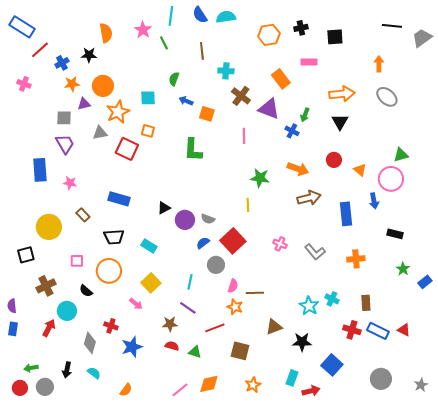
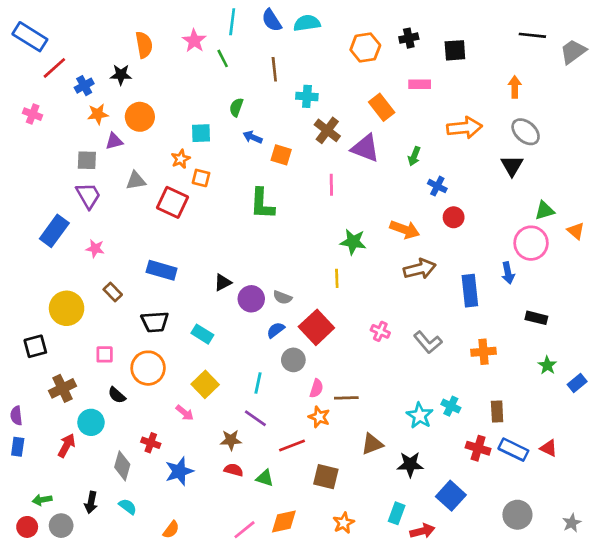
orange star: (118, 112) -> (181, 159), moved, size x0.6
black triangle: (340, 122) -> (512, 166), moved
blue cross: (292, 131) -> (437, 186), moved
blue rectangle: (40, 170) -> (54, 231), turned 40
orange triangle: (360, 170) -> (576, 231), moved

